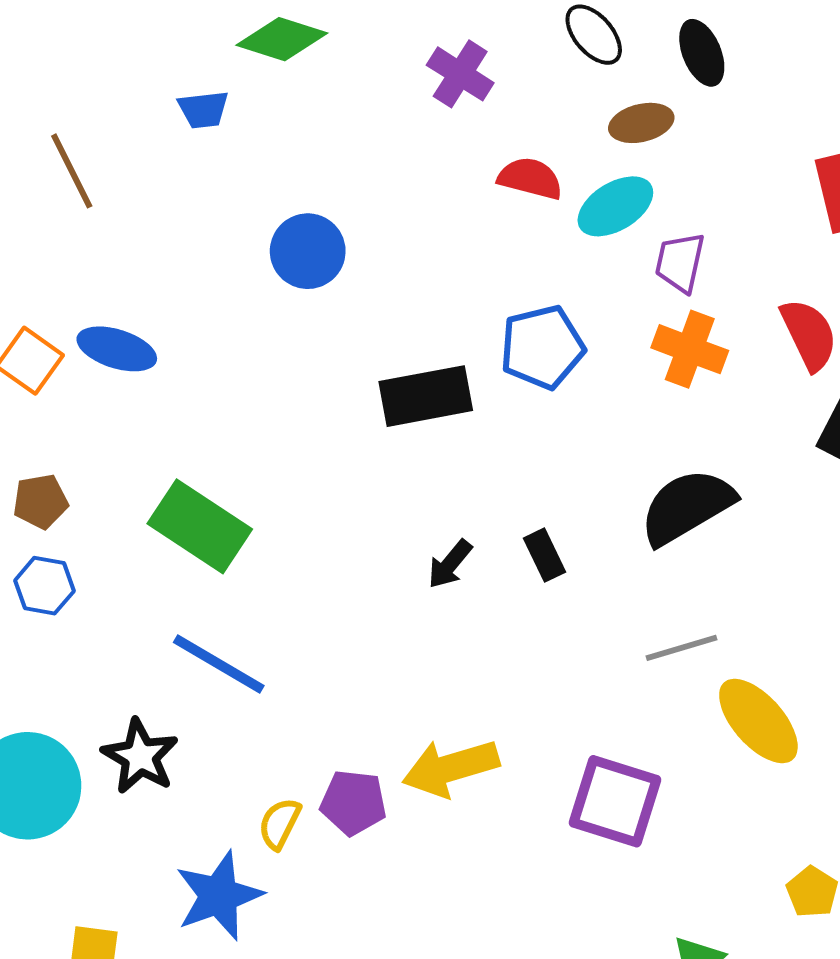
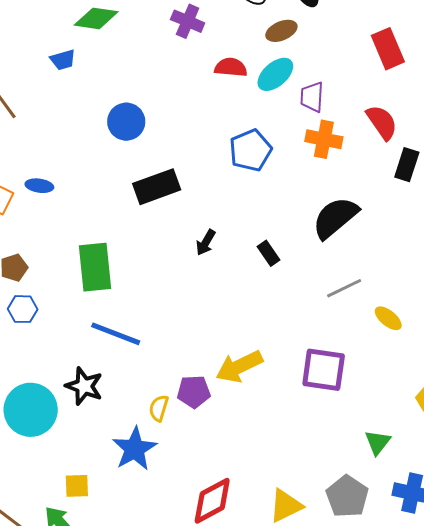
blue ellipse: (117, 349) -> (39, 186), size x0.7
black rectangle: (426, 396) -> (157, 187), moved
green rectangle: (200, 526) -> (95, 267), turned 60
black arrow: (450, 564) -> (206, 243), moved
yellow ellipse: (758, 721) -> (388, 318), size x0.6

